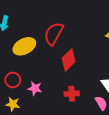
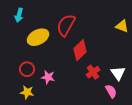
red cross: (72, 94) -> (93, 72), moved, turned -32

